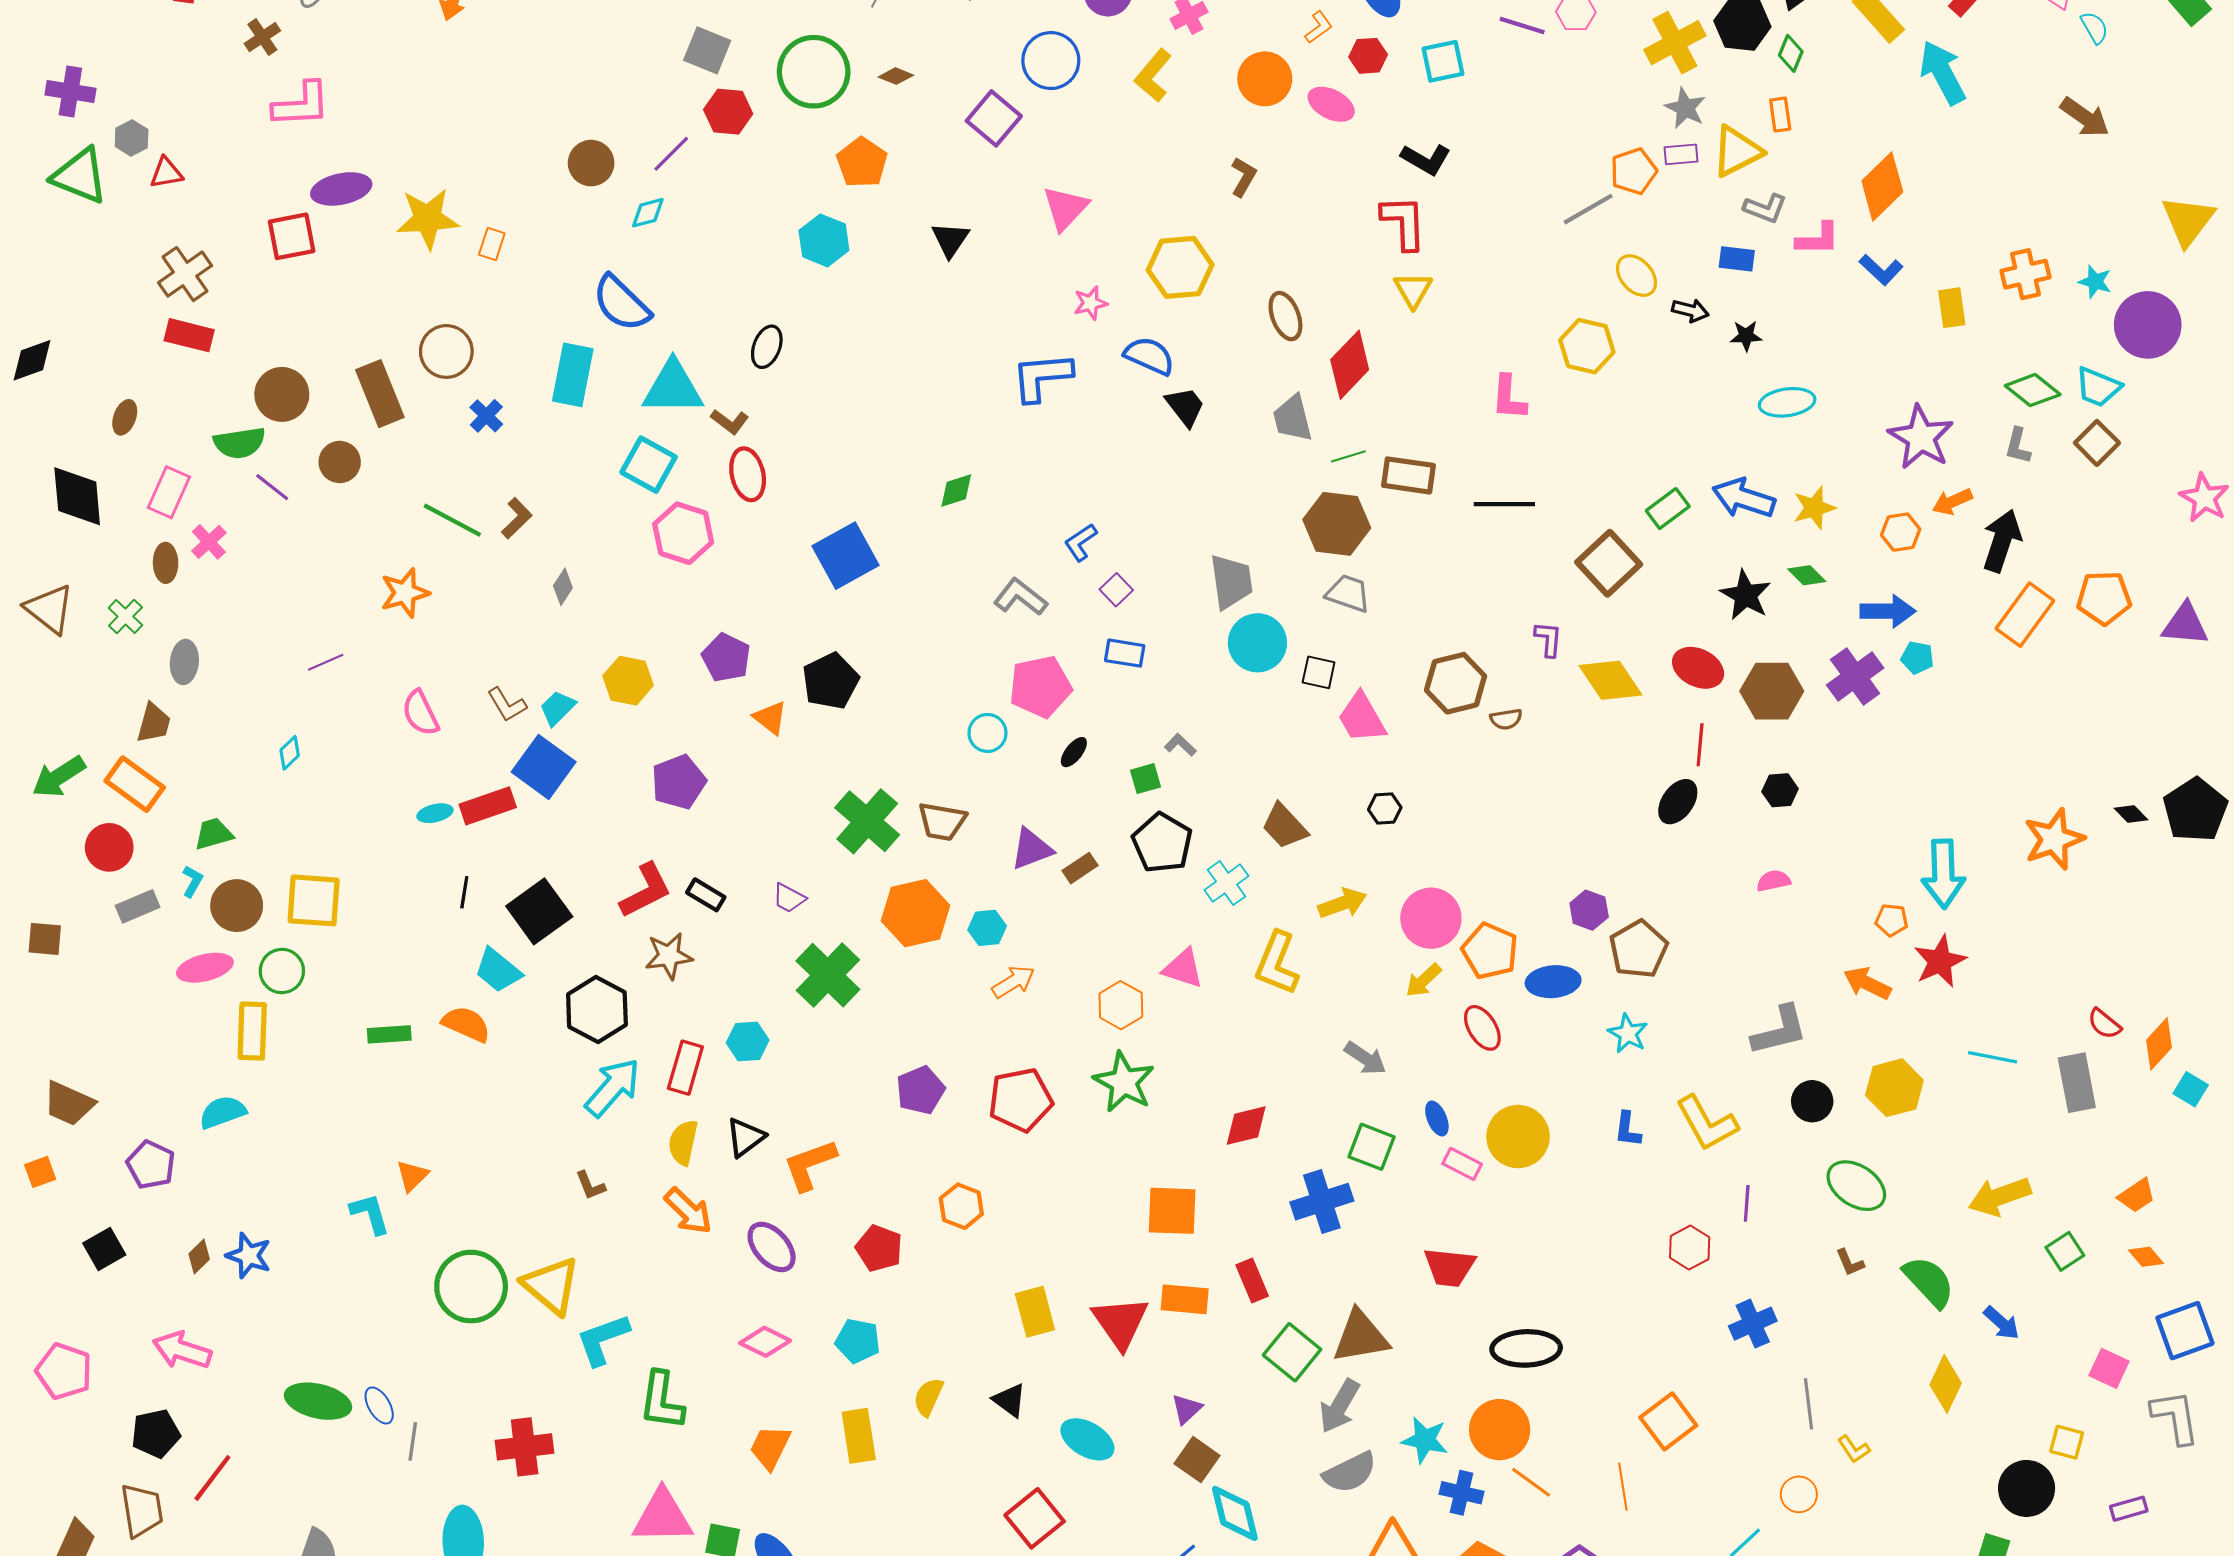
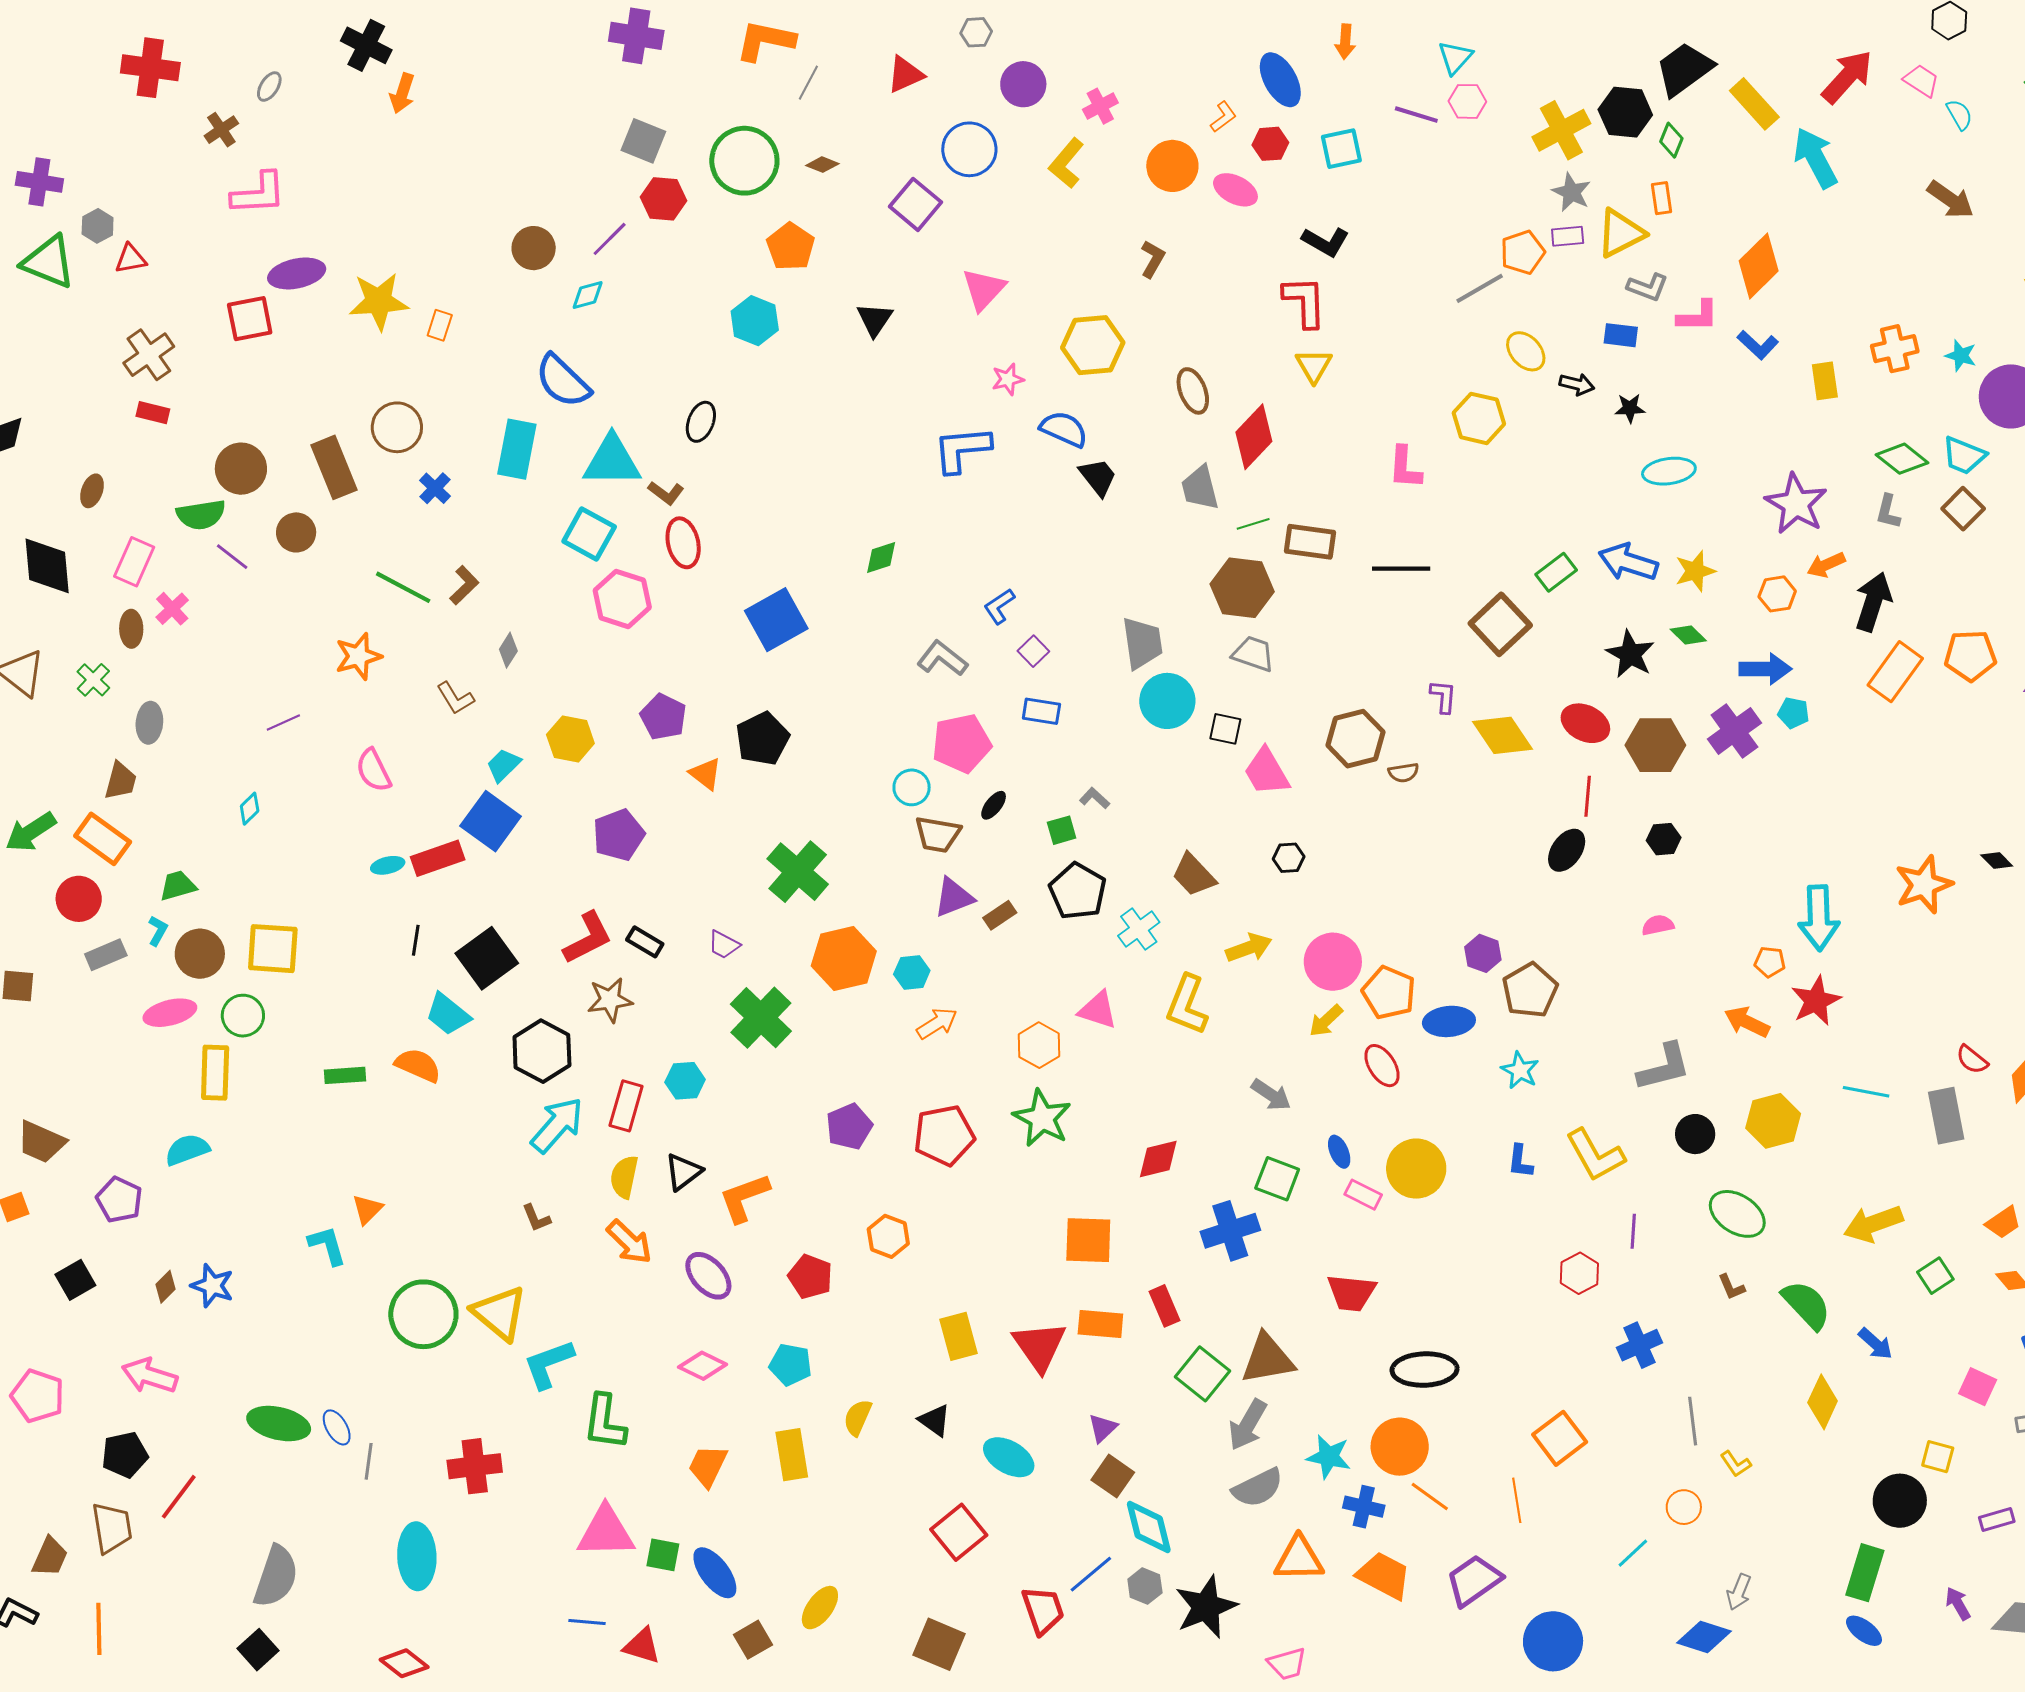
red rectangle: (189, 335) -> (153, 413), size x0.7
brown L-shape: (507, 705) -> (455, 698), moved
brown trapezoid: (942, 821) -> (938, 834), moved

